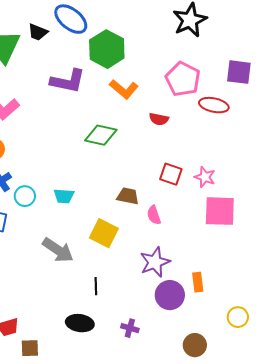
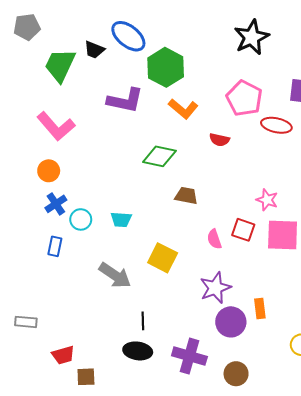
red square: (171, 174) -> (243, 230), moved
brown trapezoid: (128, 196) -> (186, 196), moved
black line: (96, 286) -> (143, 321), moved
purple cross: (130, 328) -> (189, 356), size x1.8
brown circle: (195, 345) -> (236, 374), moved

